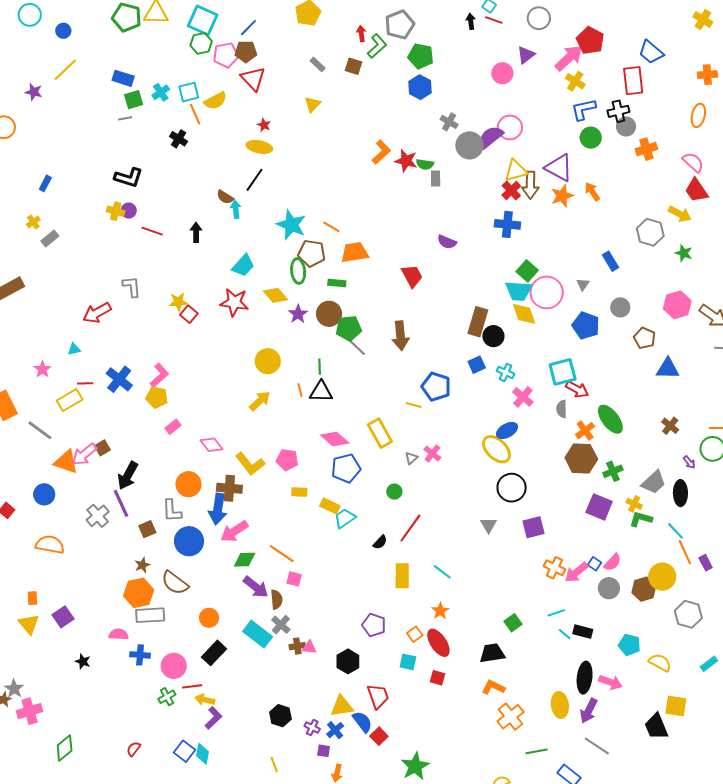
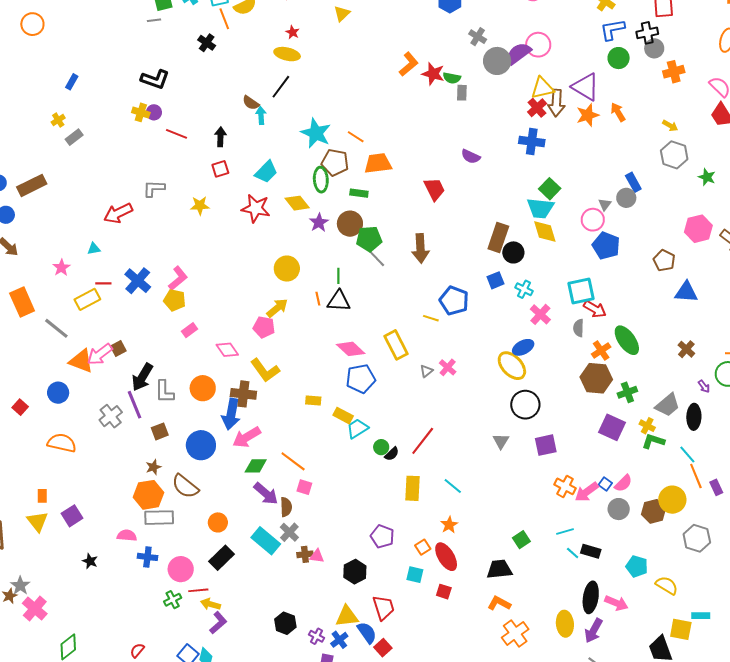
yellow arrow: (680, 214) -> (670, 126), moved, size x0.7
gray L-shape: (132, 287) -> (154, 189), turned -85
pink circle: (547, 292) -> (593, 220), moved, size x0.7
gray circle: (620, 307) -> (626, 198), moved
red square: (189, 314) -> (220, 169), moved, turned 30
pink pentagon: (287, 460) -> (264, 327), moved
green circle: (394, 492) -> (381, 447), moved
gray L-shape: (172, 511) -> (164, 392), moved
cyan rectangle: (709, 664) -> (701, 616), moved, turned 36
pink cross: (30, 711) -> (35, 609), turned -35

